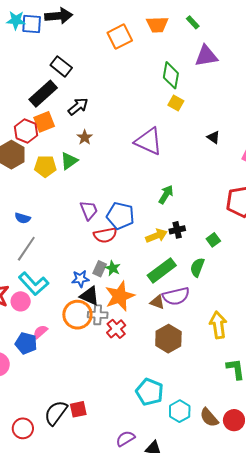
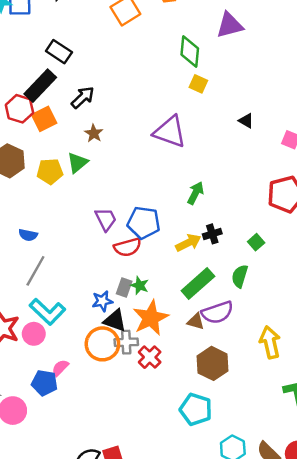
red hexagon: (26, 131) -> (19, 109), moved
cyan pentagon: (150, 392) -> (196, 409), moved

